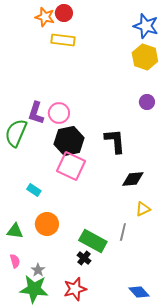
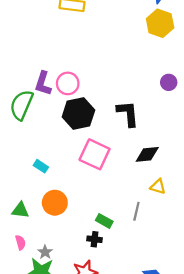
purple circle: (147, 102) -> (169, 82), moved
pink square: (71, 166) -> (95, 154), moved
yellow triangle: (143, 209) -> (158, 187), turned 42
green rectangle: (93, 241) -> (104, 221), size x0.6
black cross: (84, 258) -> (95, 239), turned -32

